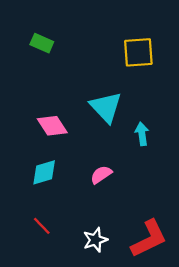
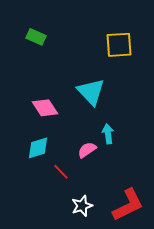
cyan arrow: (142, 134) -> (108, 134), moved
red line: (42, 226) -> (61, 172), moved

